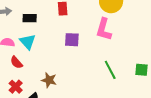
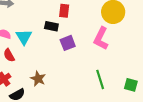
black rectangle: (30, 18) -> (51, 26), moved
purple square: (72, 40) -> (68, 43), turned -35

